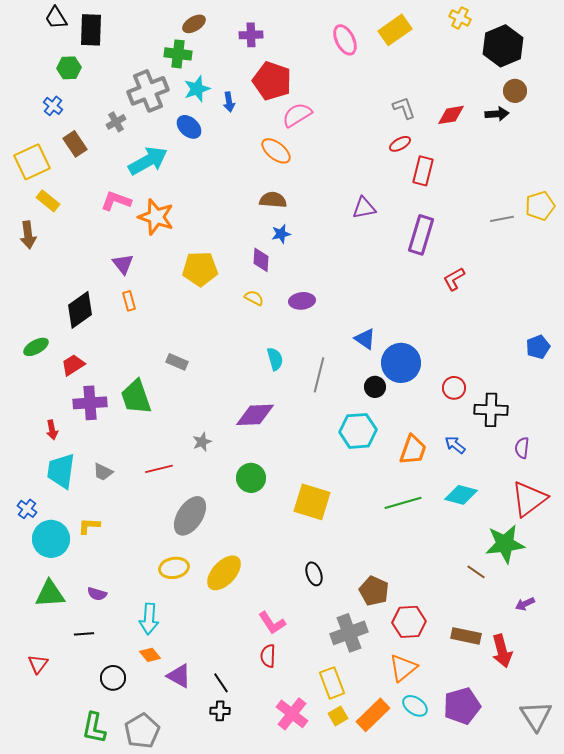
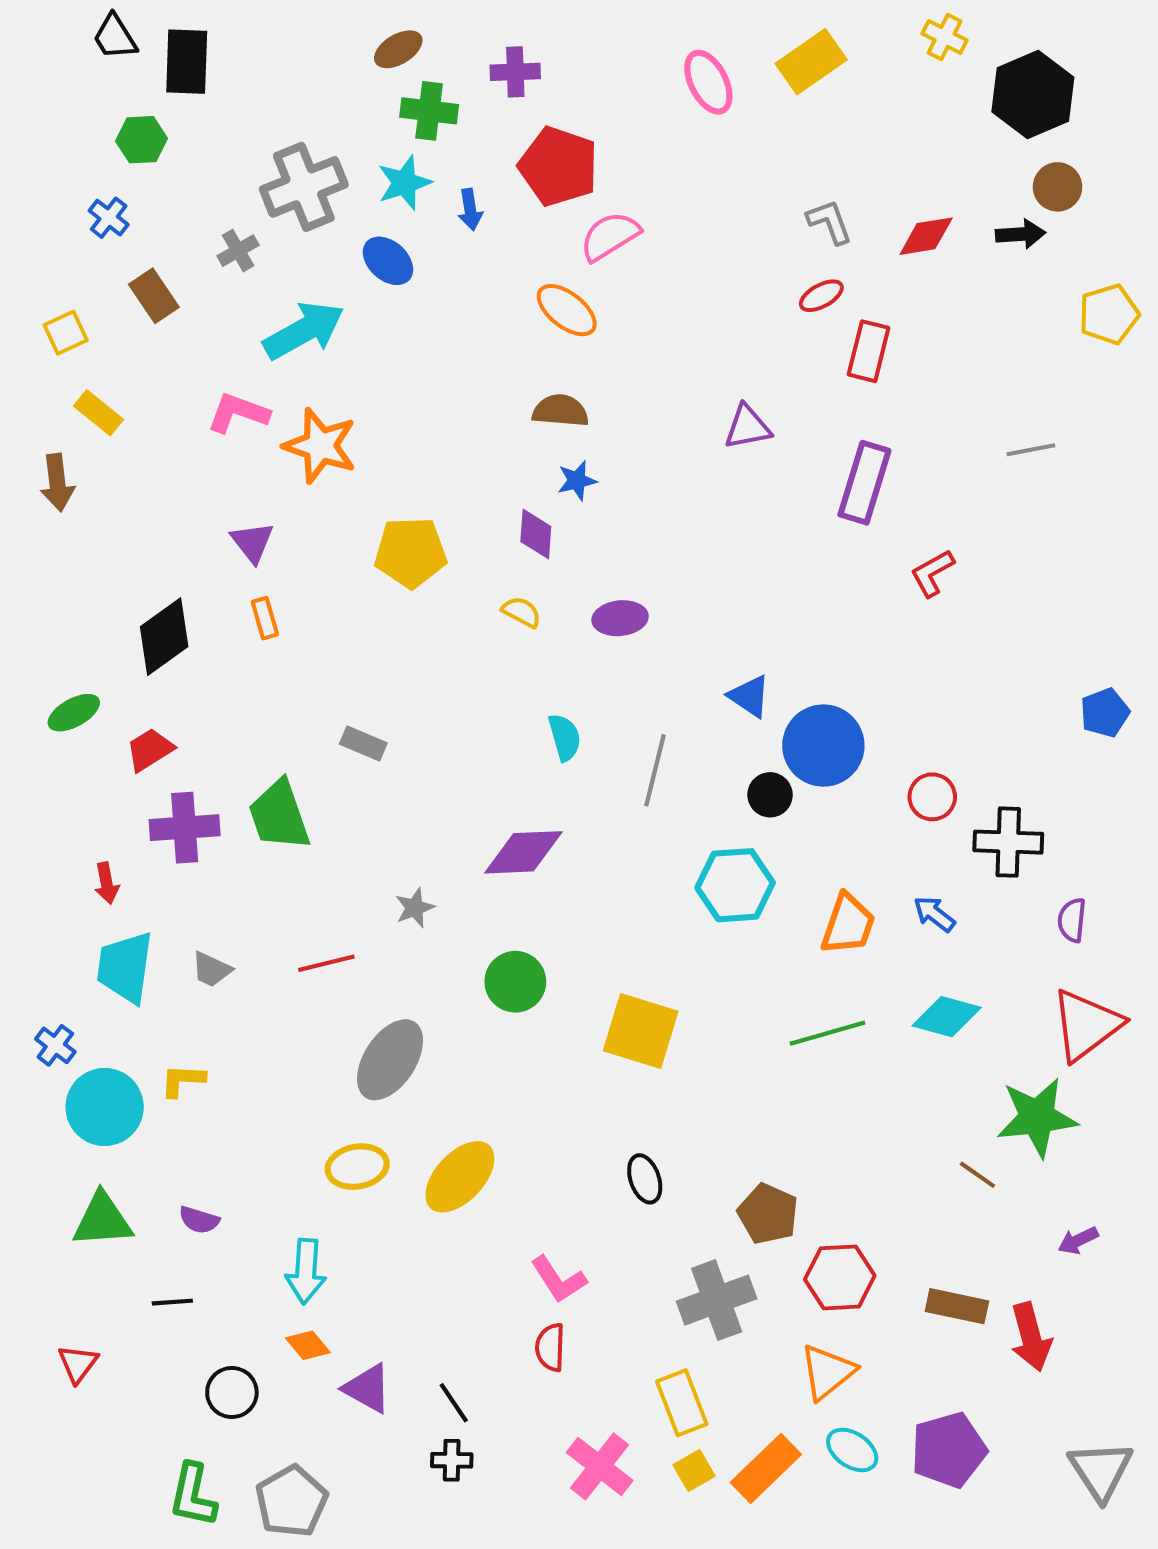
green cross: (178, 54) -> (429, 111), moved
yellow square: (32, 162) -> (66, 333), size x0.6
yellow pentagon: (540, 206) -> (1109, 314), moved

